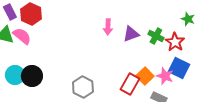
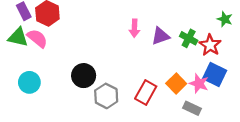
black circle: (32, 76) -> (84, 76), moved
red rectangle: (130, 84) -> (146, 93), moved

